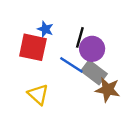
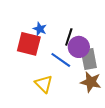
gray rectangle: (94, 72) -> (89, 59), moved, turned 40
yellow triangle: (38, 94) -> (44, 84), moved

